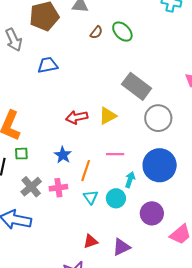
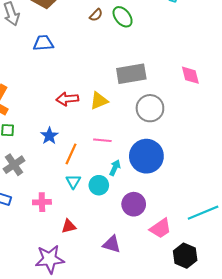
gray rectangle: (137, 86) -> (131, 74), turned -52
pink cross: (58, 188) -> (42, 202), moved
purple triangle: (121, 247) -> (112, 244), moved, turned 36

